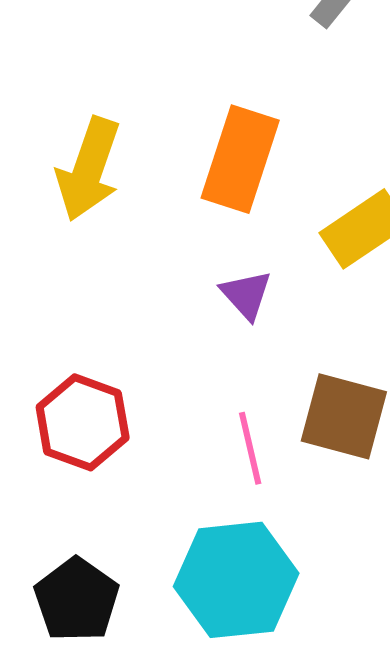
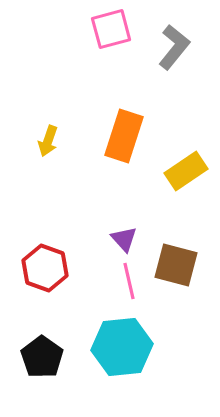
yellow arrow: (89, 169) -> (48, 141), size x0.6
purple triangle: (246, 295) -> (124, 239), moved

